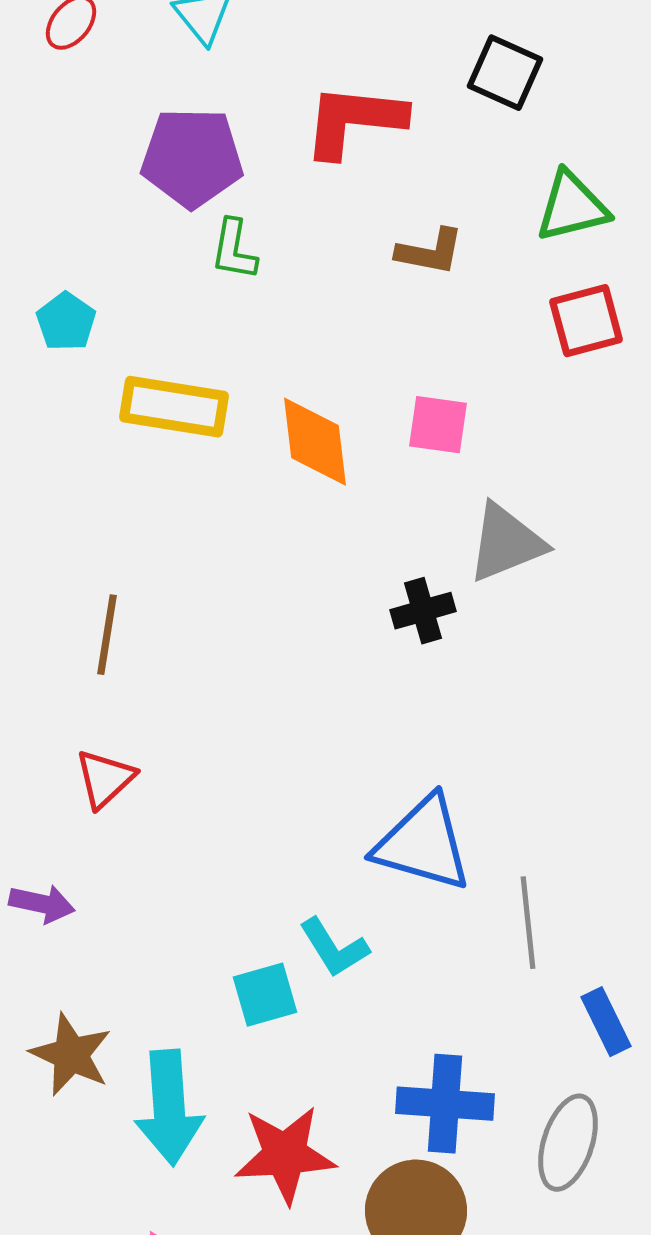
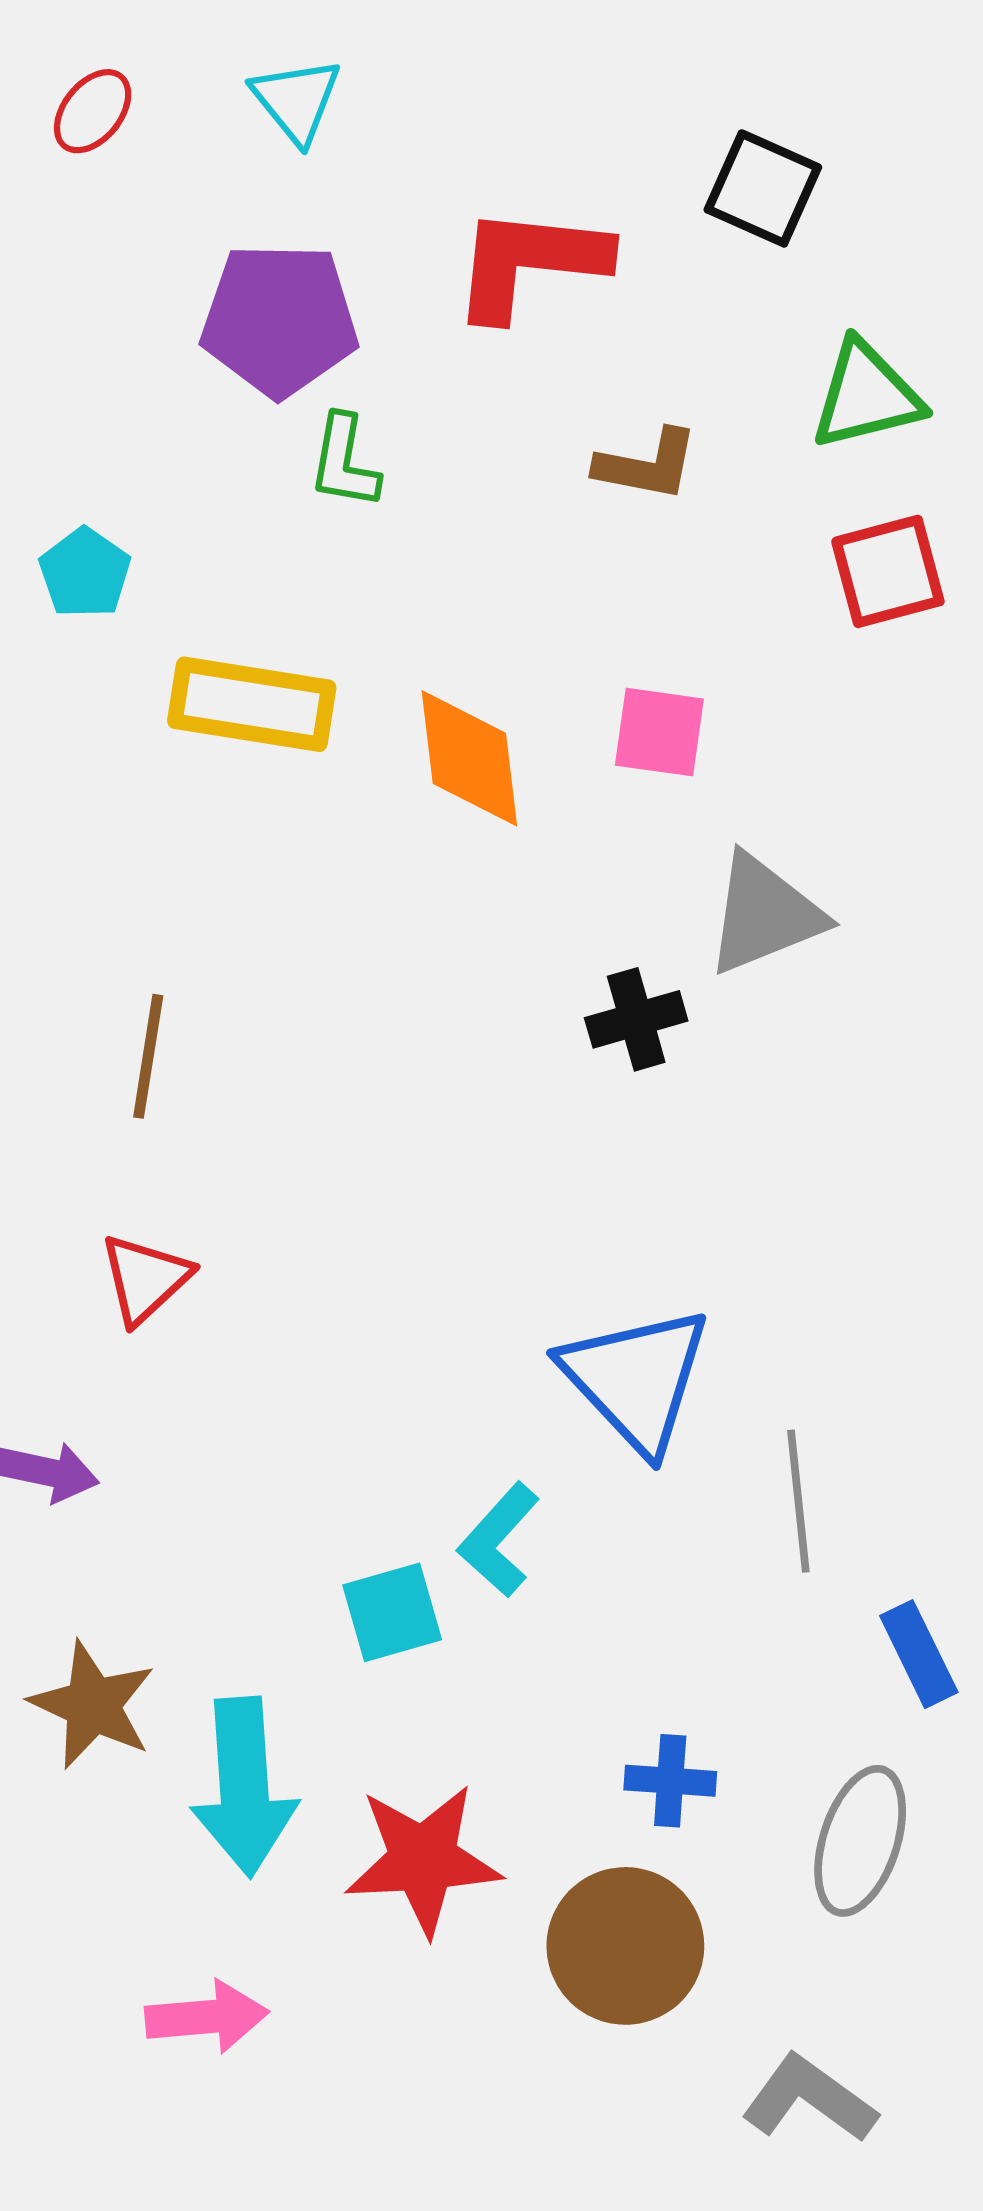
blue triangle: (423, 844) -> (636, 1379), turned 31
cyan L-shape: (334, 948) -> (499, 1540), turned 74
blue cross: (445, 1104) -> (670, 1781), size x0.6

